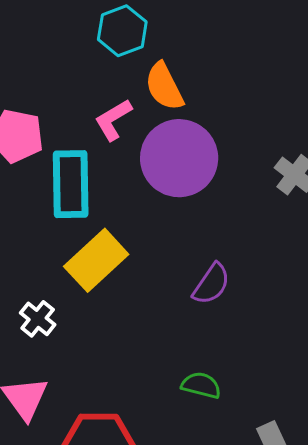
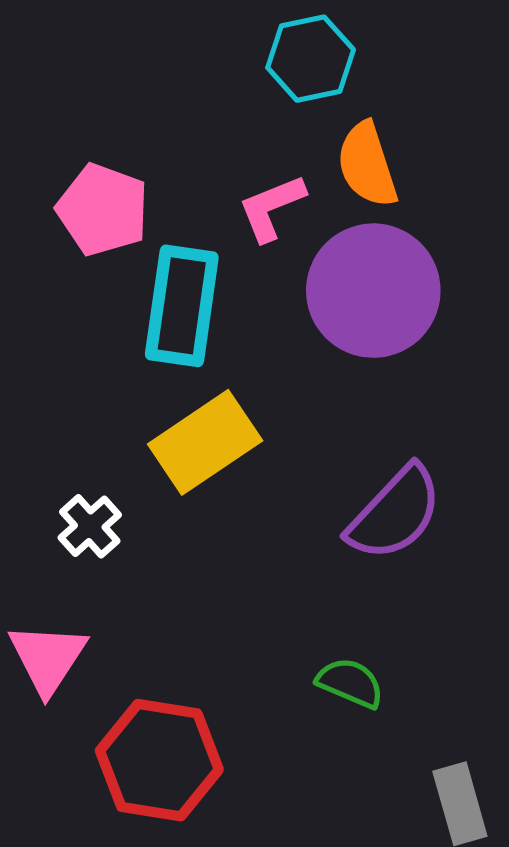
purple semicircle: (211, 284) -> (395, 513), size x1.4

